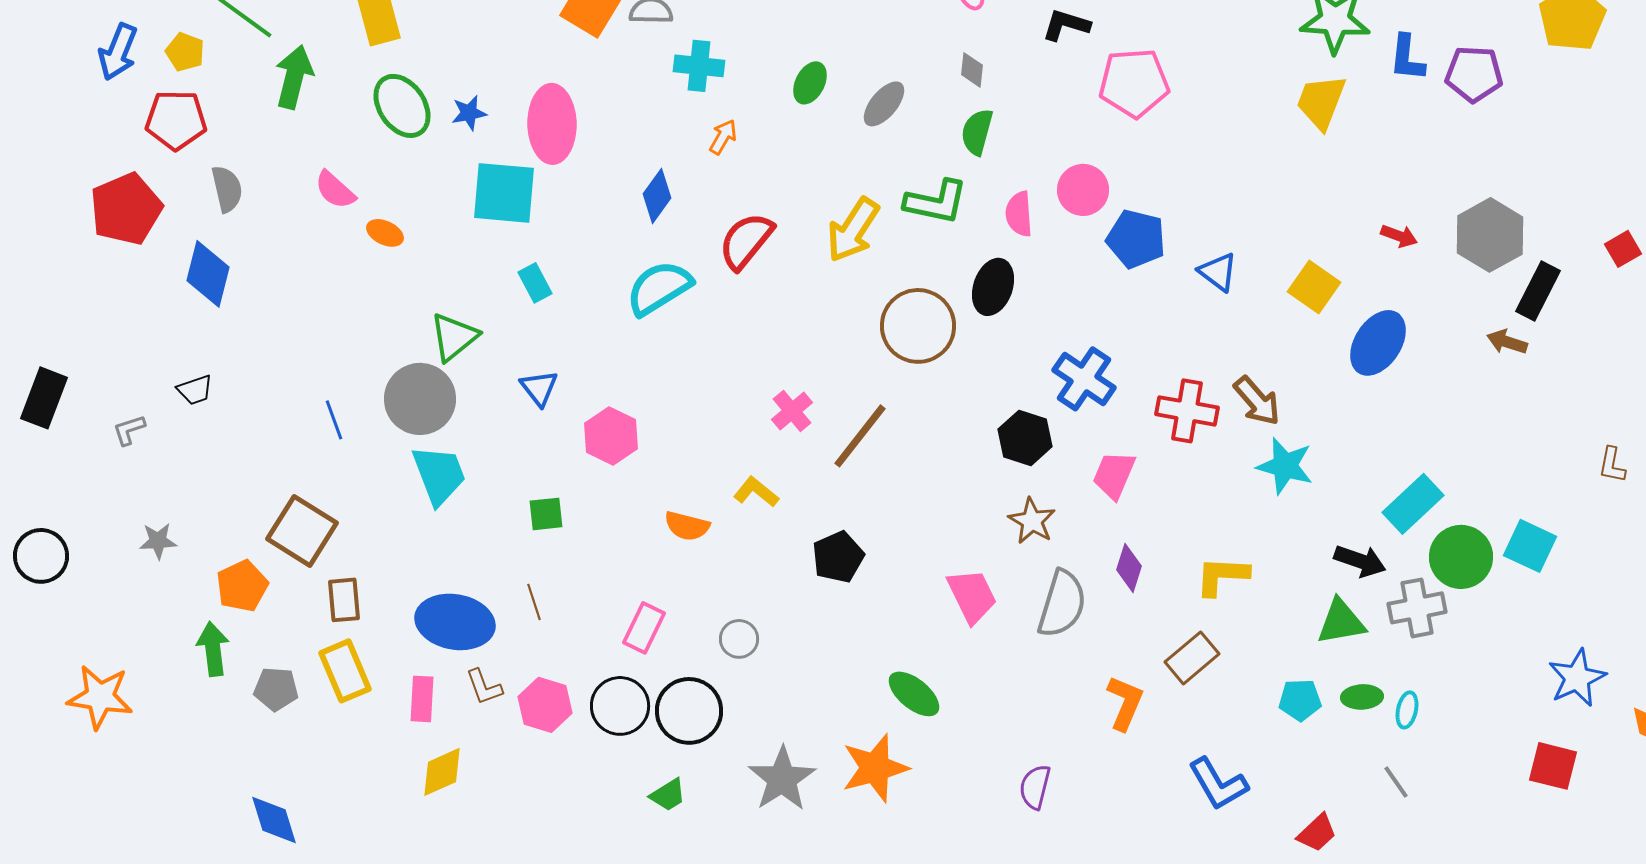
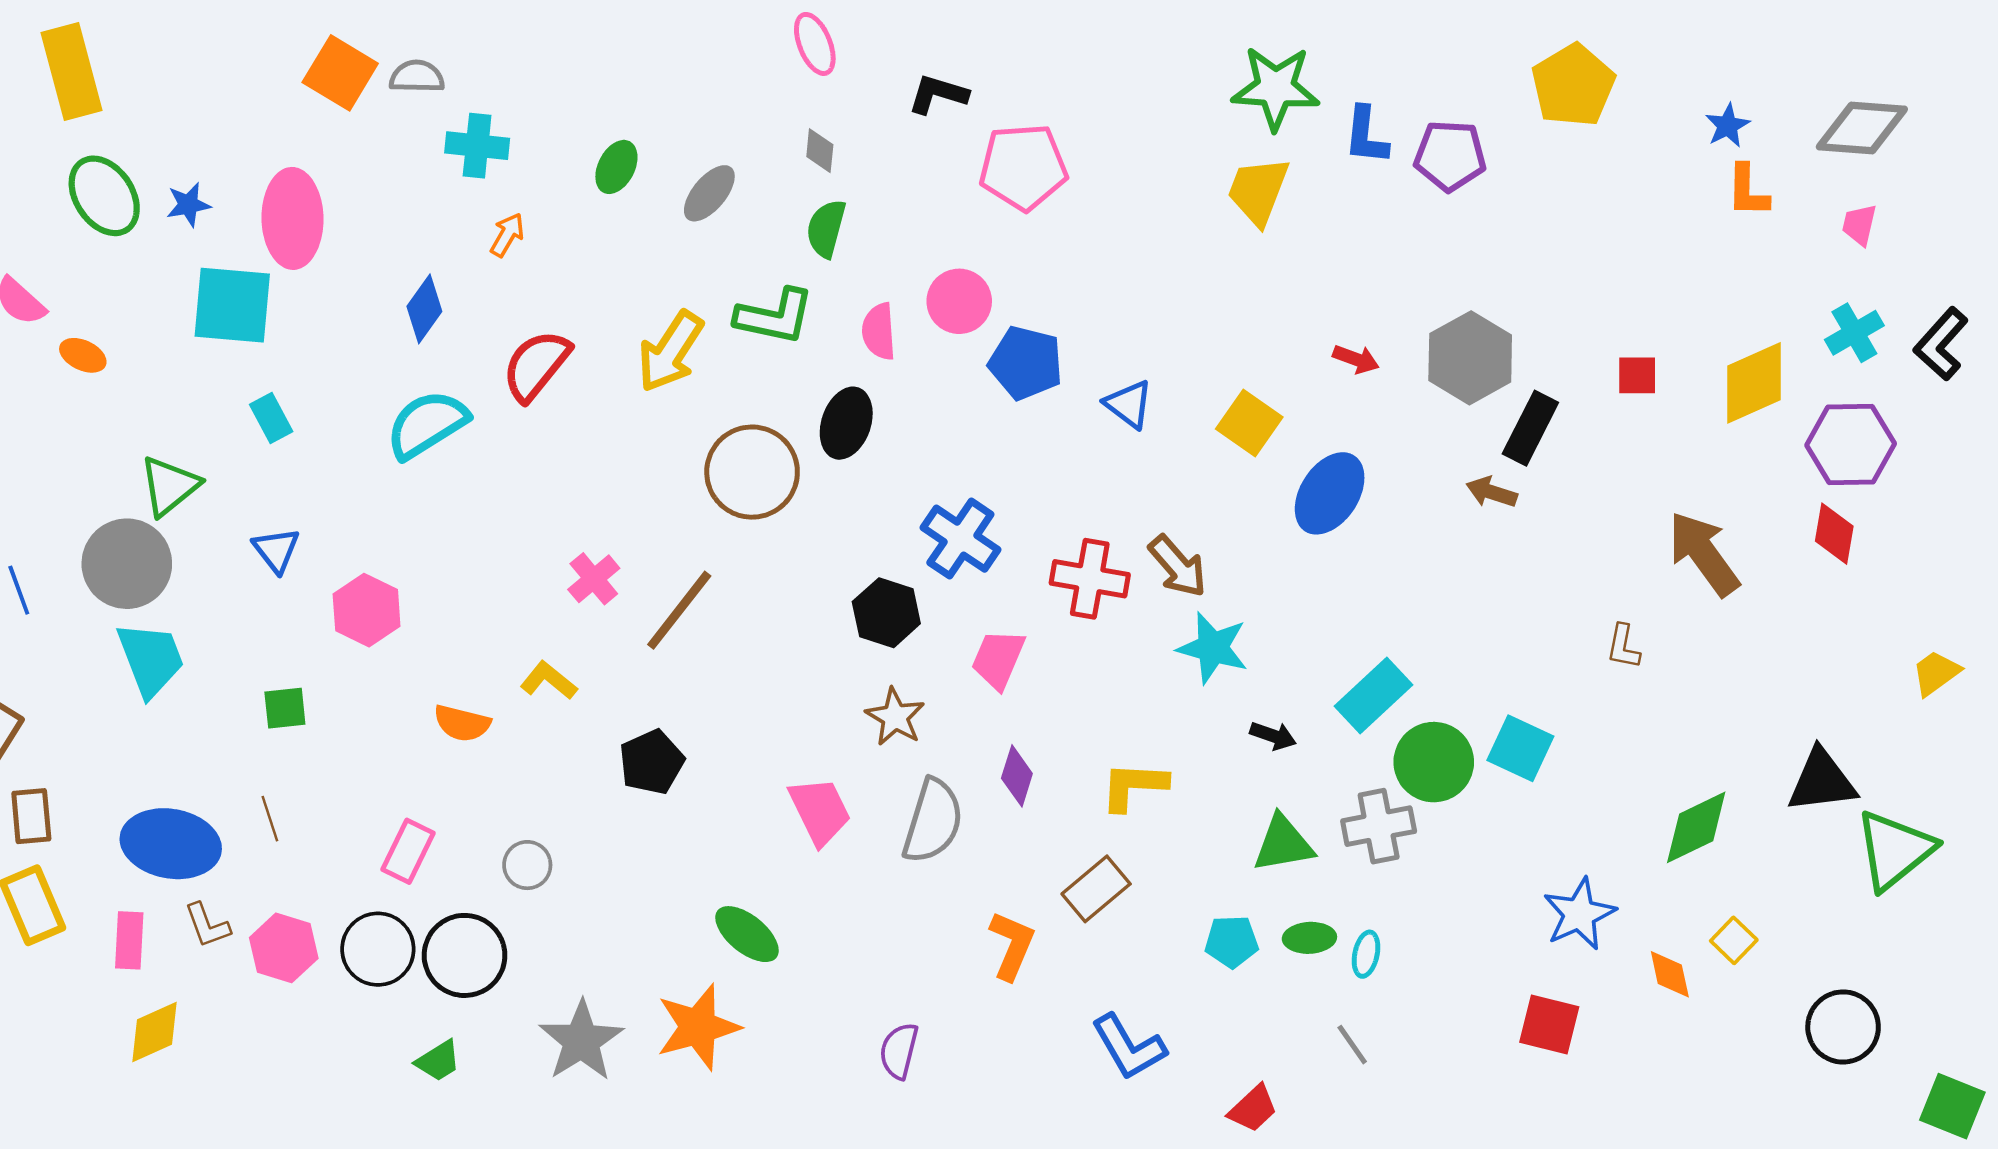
red square: (1623, 249) -> (1637, 375), turned 30
black arrow: (1360, 561) -> (1273, 736), moved, size x0.7

